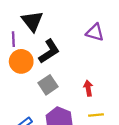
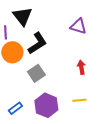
red arrow: (88, 88) -> (81, 67), moved

